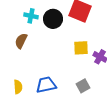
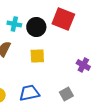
yellow square: (81, 48) -> (37, 56), moved

